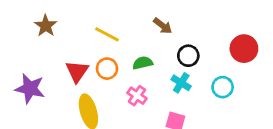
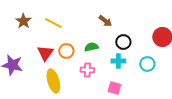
yellow line: (107, 34) -> (53, 23), moved
cyan cross: (181, 83) -> (118, 61), turned -32
pink cross: (137, 96) -> (87, 70), turned -32

